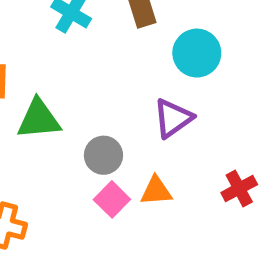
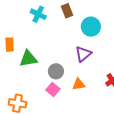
pink square: (112, 199) -> (53, 90), moved

